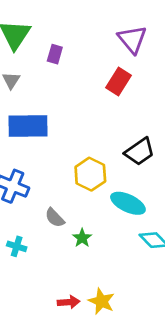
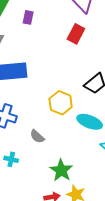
green star: (82, 238) -> (61, 170), moved, size x1.6

